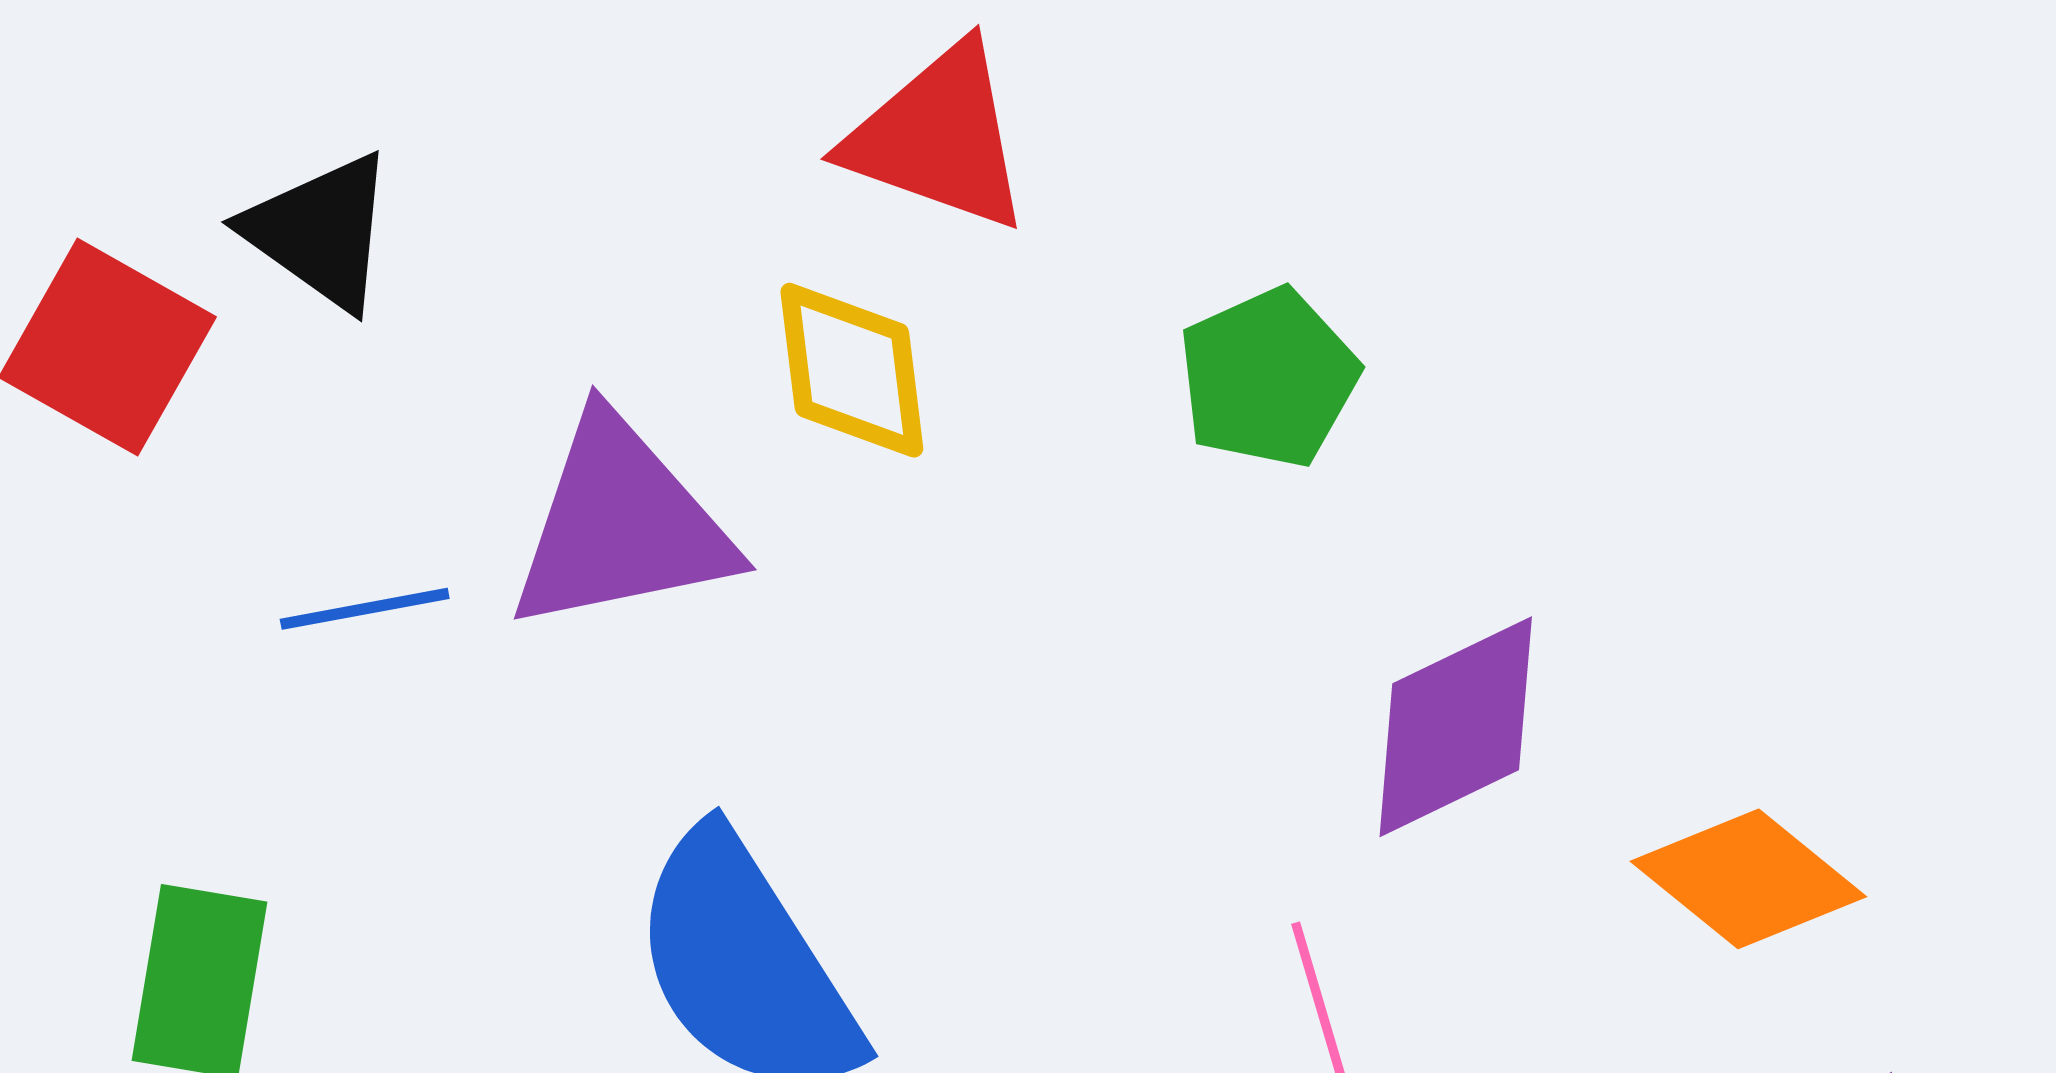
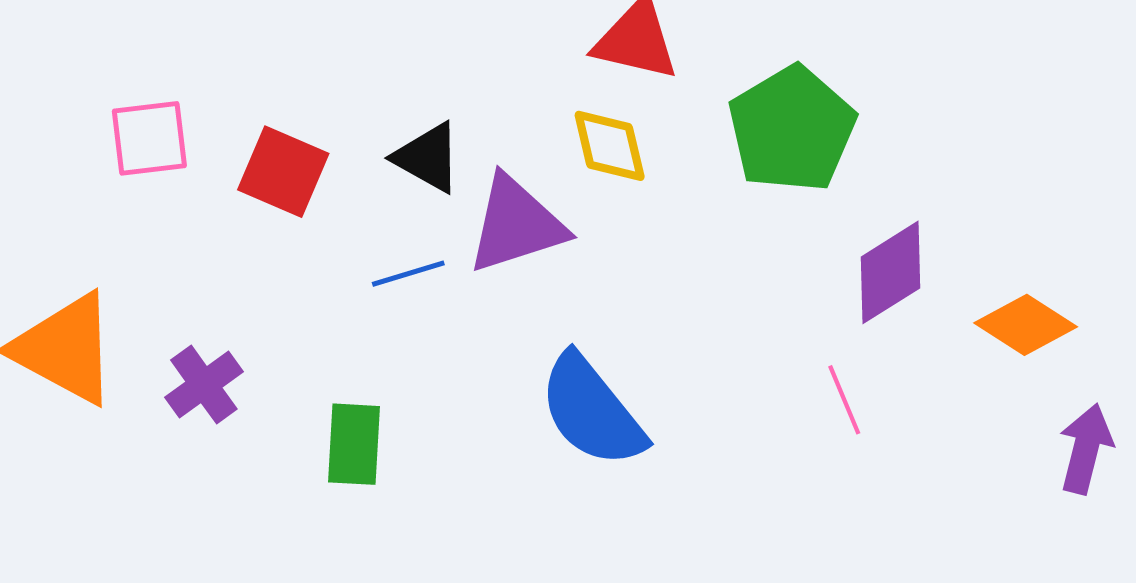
black triangle: (320, 231) -> (428, 157), moved
green pentagon: (1268, 378) -> (792, 129), size x1.6

